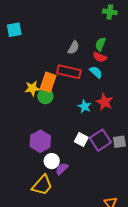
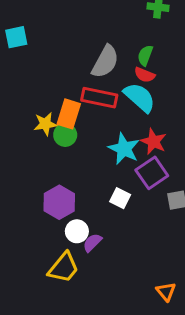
gray semicircle: (74, 48) -> (105, 62), size x1.6
cyan semicircle: (96, 72) -> (140, 97), size x1.6
cyan star: (85, 106) -> (124, 149), size x1.5
purple square: (100, 140) -> (152, 173), moved

